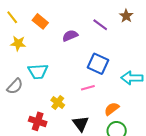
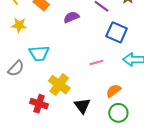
blue square: (98, 64) -> (117, 32), moved
pink line: (88, 88) -> (96, 63), moved
yellow cross: (58, 103) -> (59, 85), size x1.5

